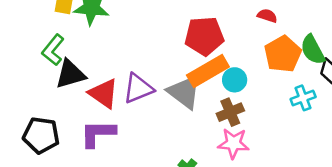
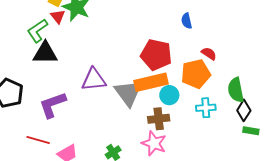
orange pentagon: (283, 54) -> (196, 74), moved
red triangle: (104, 93) -> (58, 17), moved, size x0.6
cyan cross: (303, 98) -> (206, 108), moved
purple L-shape: (98, 134) -> (53, 105), turned -36

